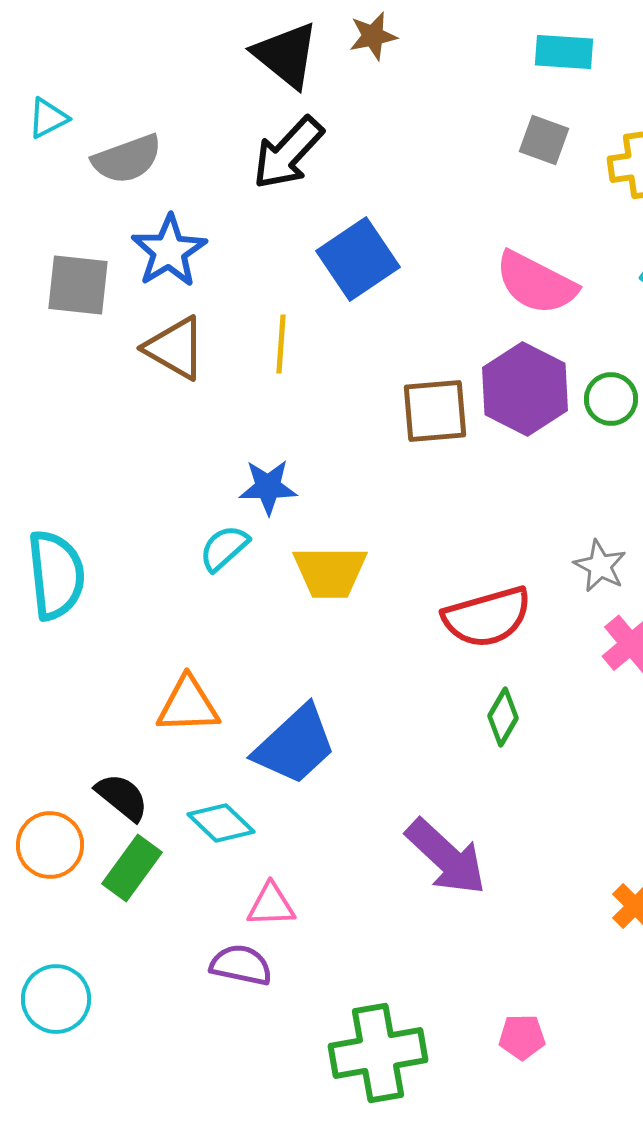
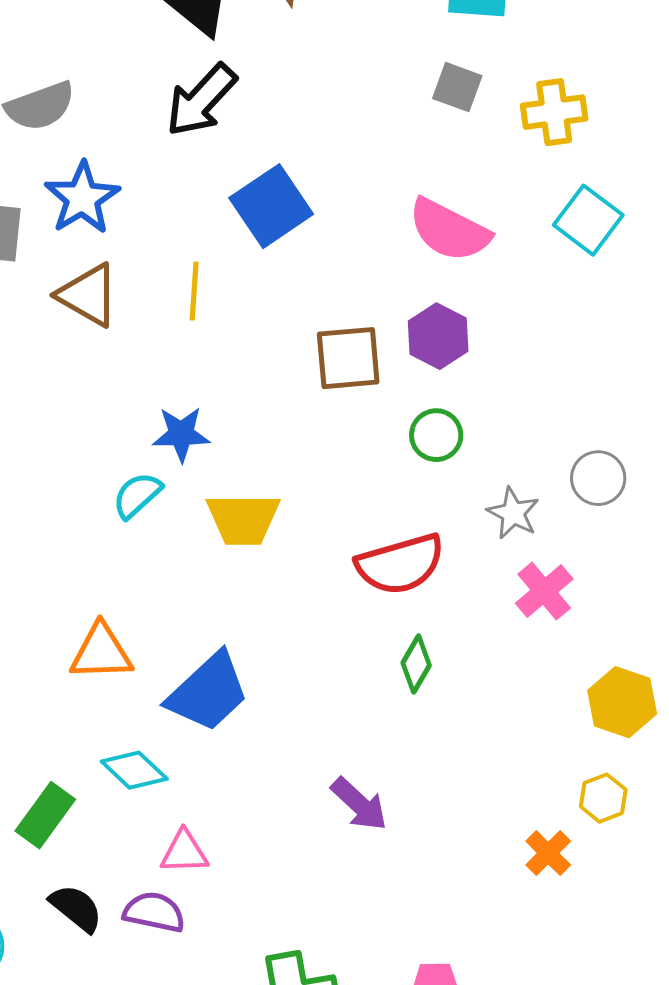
purple hexagon: (525, 389) -> (438, 336), size x0.7
green circle: (611, 399) -> (436, 435), moved
black semicircle: (122, 797) -> (76, 908), moved
purple arrow: (446, 857) -> (359, 804), size x0.7

